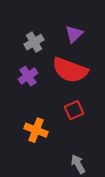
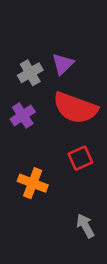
purple triangle: (74, 34) -> (63, 64), moved

